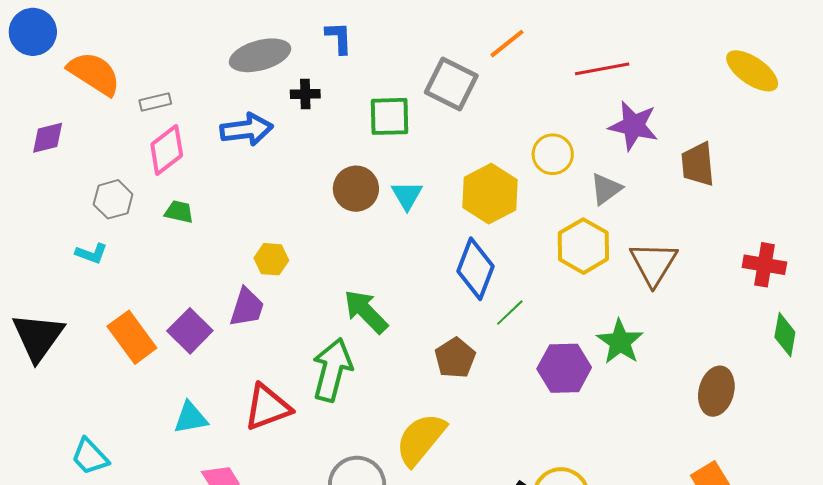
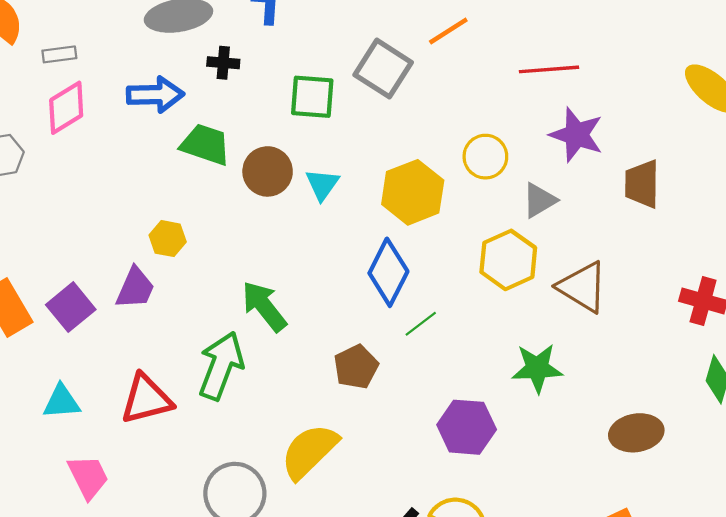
green trapezoid: (179, 212) -> (205, 144), moved, size x1.6
brown triangle: (653, 264) -> (583, 287), turned -36
green star: (620, 342) -> (537, 368), turned 30
purple hexagon: (564, 368) -> (467, 427), moved
brown ellipse: (716, 391) -> (636, 433), turned 60

